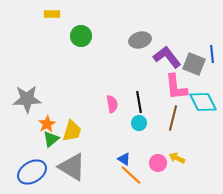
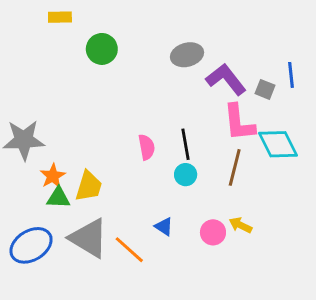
gray square: (194, 64) -> (265, 89), size x0.6
green triangle: (51, 139) -> (58, 198), turned 42
orange line: (131, 175) -> (129, 250), moved

